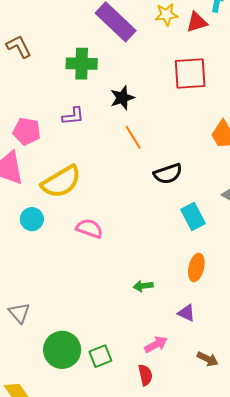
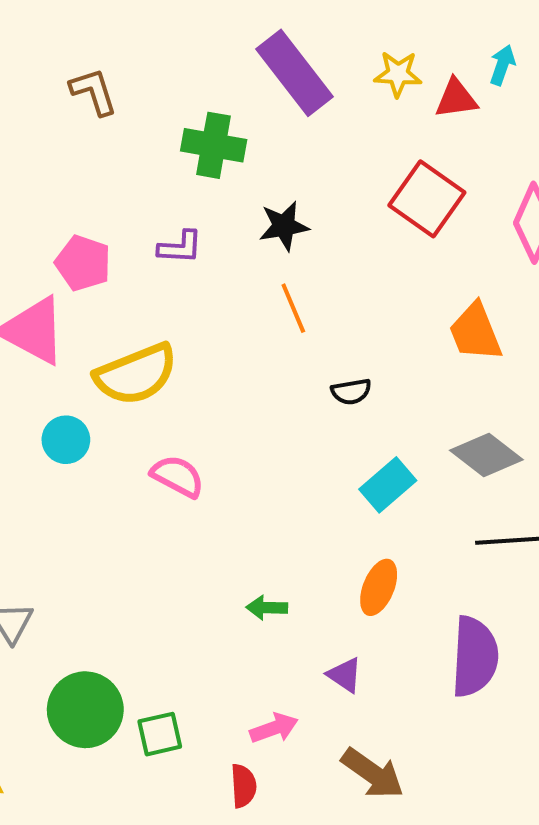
red square: (190, 74) -> (427, 199), turned 30
black semicircle: (168, 174) -> (351, 392), size x0.7
cyan rectangle: (193, 217) -> (388, 485), turned 68
brown arrow: (208, 359) -> (373, 773), size x1.5

